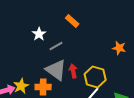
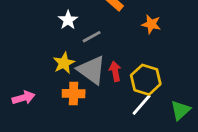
orange star: (119, 48) -> (151, 24), moved
yellow star: (21, 86) -> (64, 63), moved

